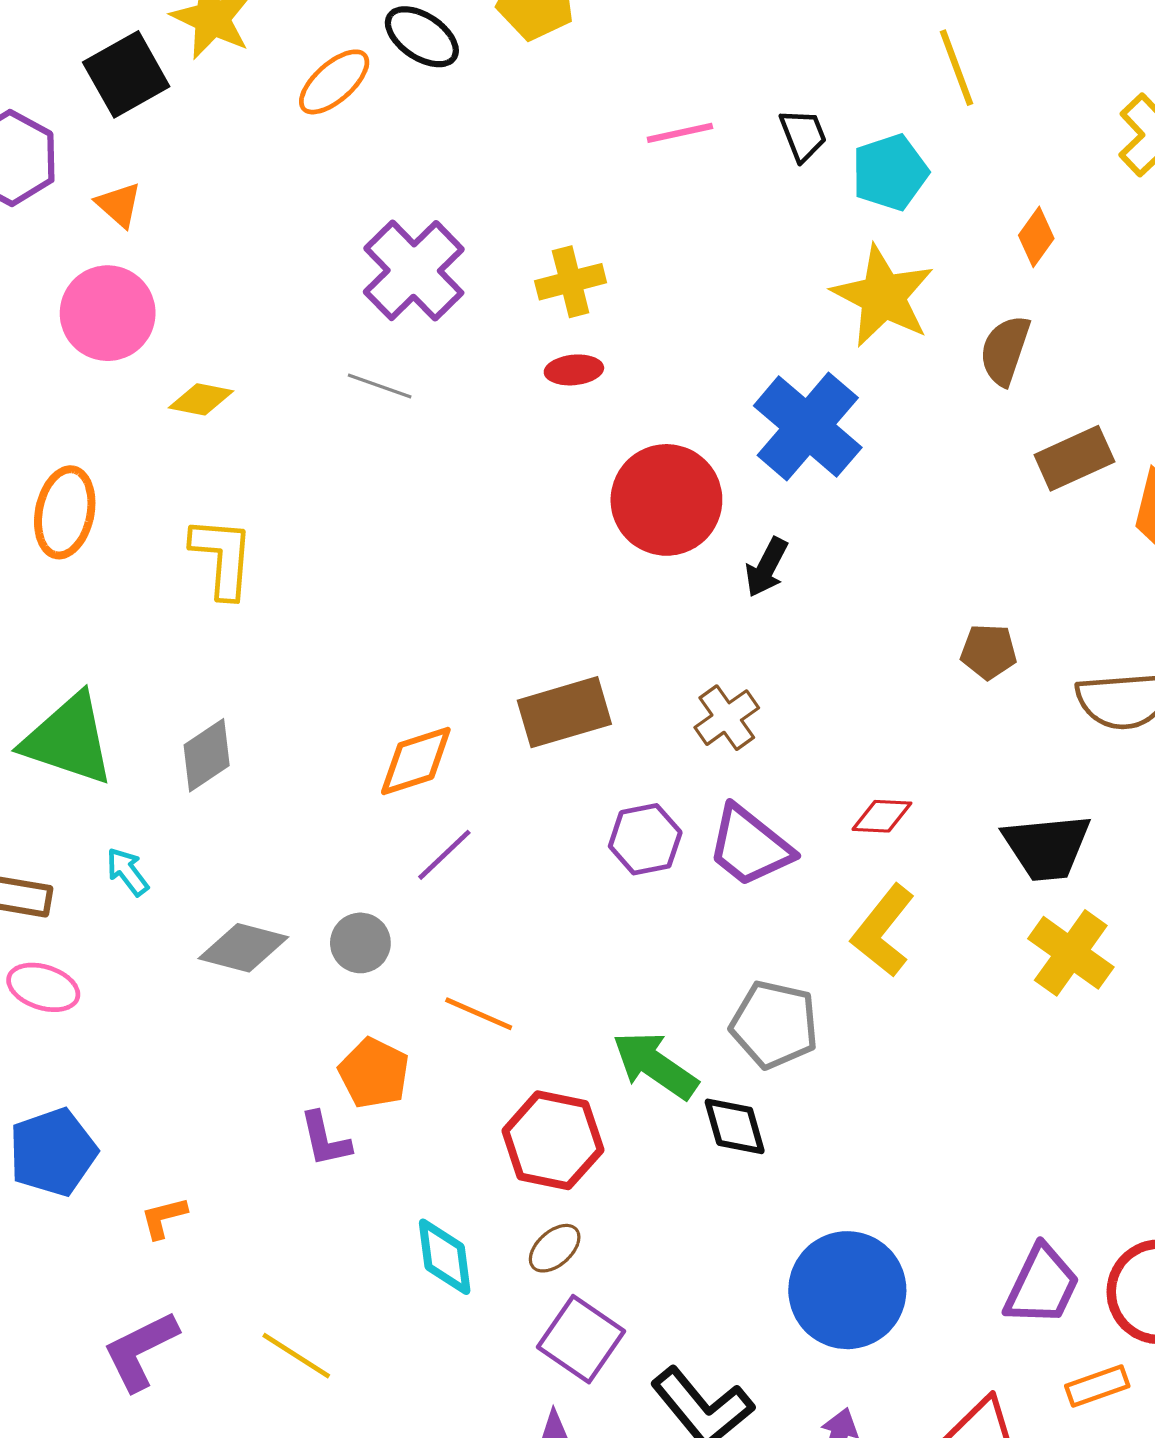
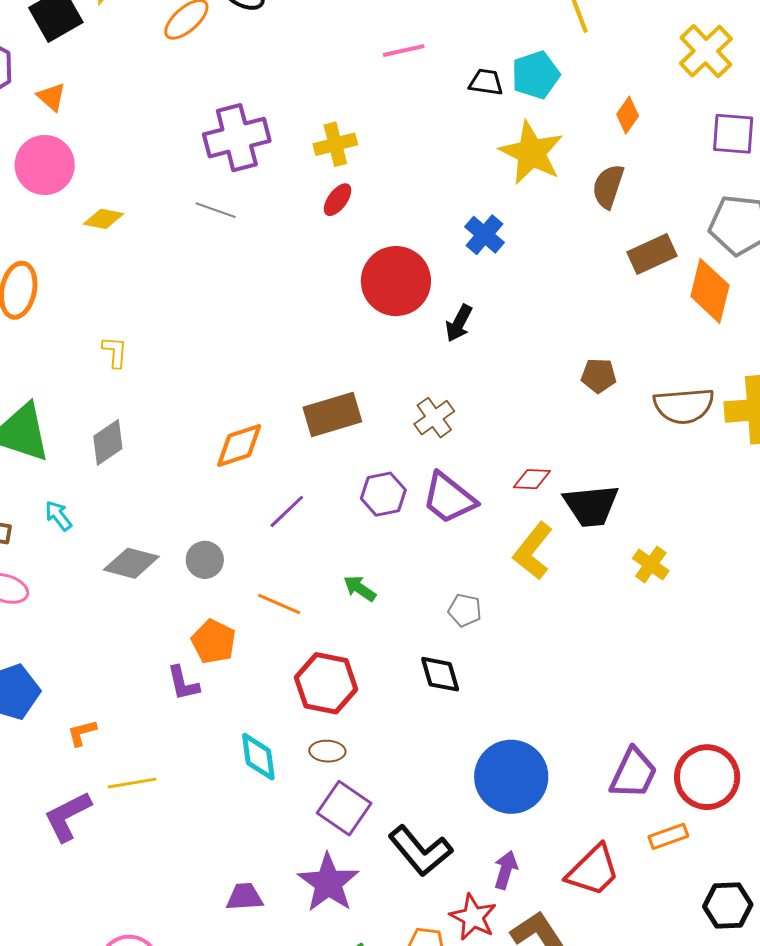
black trapezoid: (803, 135) -> (486, 82), moved, turned -60
purple cross: (414, 271) -> (237, 138), turned 30
red ellipse: (574, 370) -> (338, 200), turned -48
blue cross: (808, 427) -> (484, 235), size x0.6
yellow L-shape: (222, 557) -> (115, 352), moved, size x0.6
black trapezoid: (1047, 847) -> (591, 506), moved
purple line: (444, 855) -> (287, 511), moved
yellow cross: (1071, 953) -> (651, 565), size x0.7
gray pentagon: (774, 1025) -> (465, 610), size x0.6
green arrow: (655, 1065) -> (360, 588), moved, size x0.6
brown ellipse: (555, 1248) -> (327, 751), turned 44
yellow line: (296, 1356) -> (132, 783), moved, turned -42

